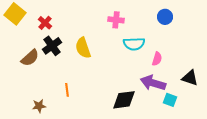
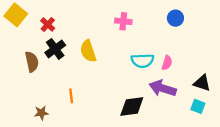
cyan semicircle: (134, 44) -> (142, 61), moved
brown semicircle: (30, 58) -> (32, 62), turned -60
cyan square: (170, 100) -> (198, 106), moved

